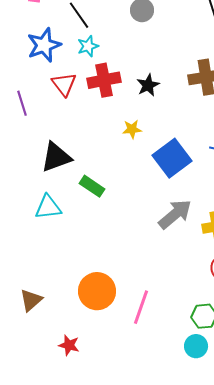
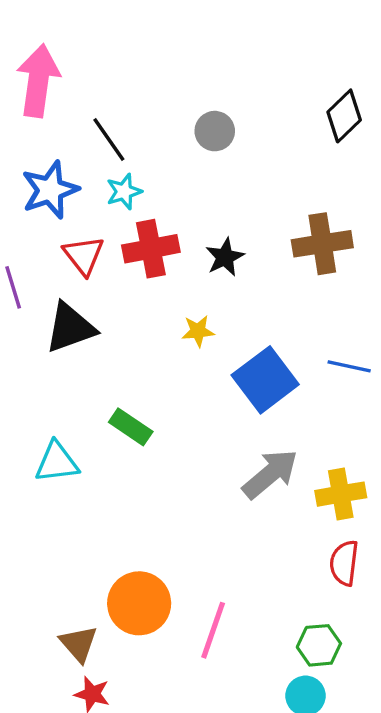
black triangle: (56, 157) -> (70, 328), moved
brown triangle: (31, 300) -> (79, 644), moved, turned -30

